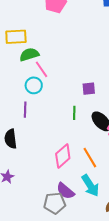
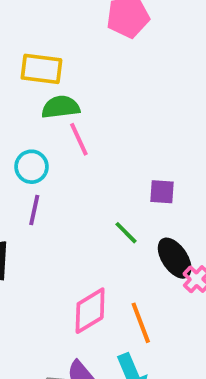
cyan circle: (34, 85) -> (31, 167), moved
green line: (74, 113) -> (126, 233), turned -56

